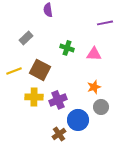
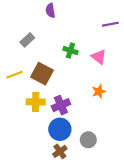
pink triangle: (94, 54) -> (99, 57), turned 35
gray circle: (101, 107) -> (88, 140), moved
blue circle: (78, 120) -> (60, 129), moved
brown cross: (59, 134) -> (60, 151), moved

